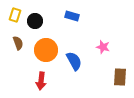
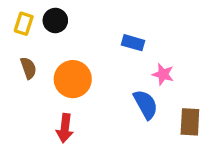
blue rectangle: (72, 16) -> (133, 43), moved
black circle: (35, 21) -> (55, 20), moved
blue semicircle: (74, 61) -> (146, 104), moved

